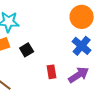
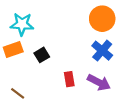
purple arrow: (79, 75) -> (99, 82), turned 60

